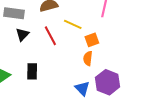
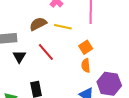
yellow line: (73, 24) -> (63, 27), moved

